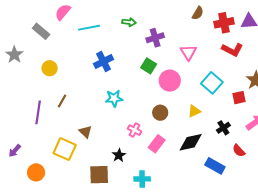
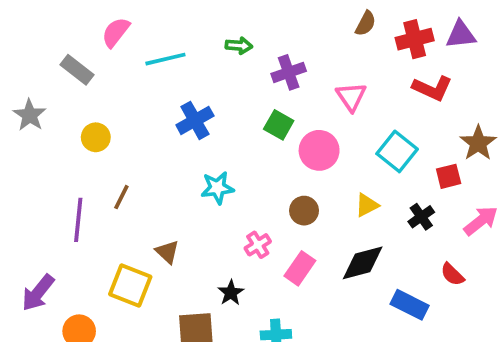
black cross: (223, 128) -> (421, 217), moved
pink cross: (134, 130) -> (258, 245), turned 32
purple arrow: (15, 151) -> (38, 293), size x1.5

